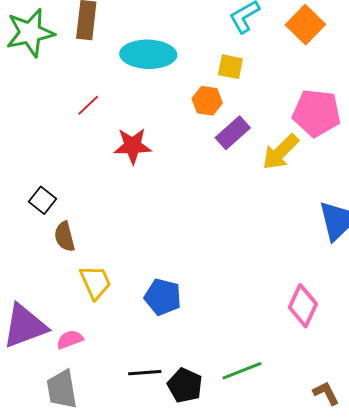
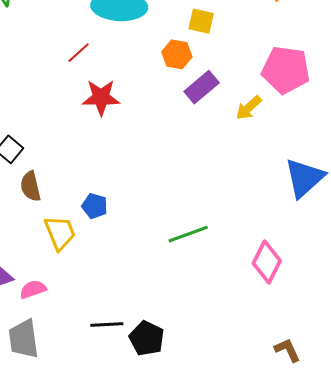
red line: (88, 105) -> (79, 53), moved
yellow arrow: (280, 152) -> (249, 108), size x0.7
blue pentagon: (163, 297) -> (95, 206), moved, size x0.7
green line: (242, 371) -> (188, 234), moved

